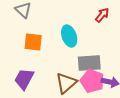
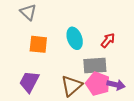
red arrow: (102, 15) -> (108, 40), moved

